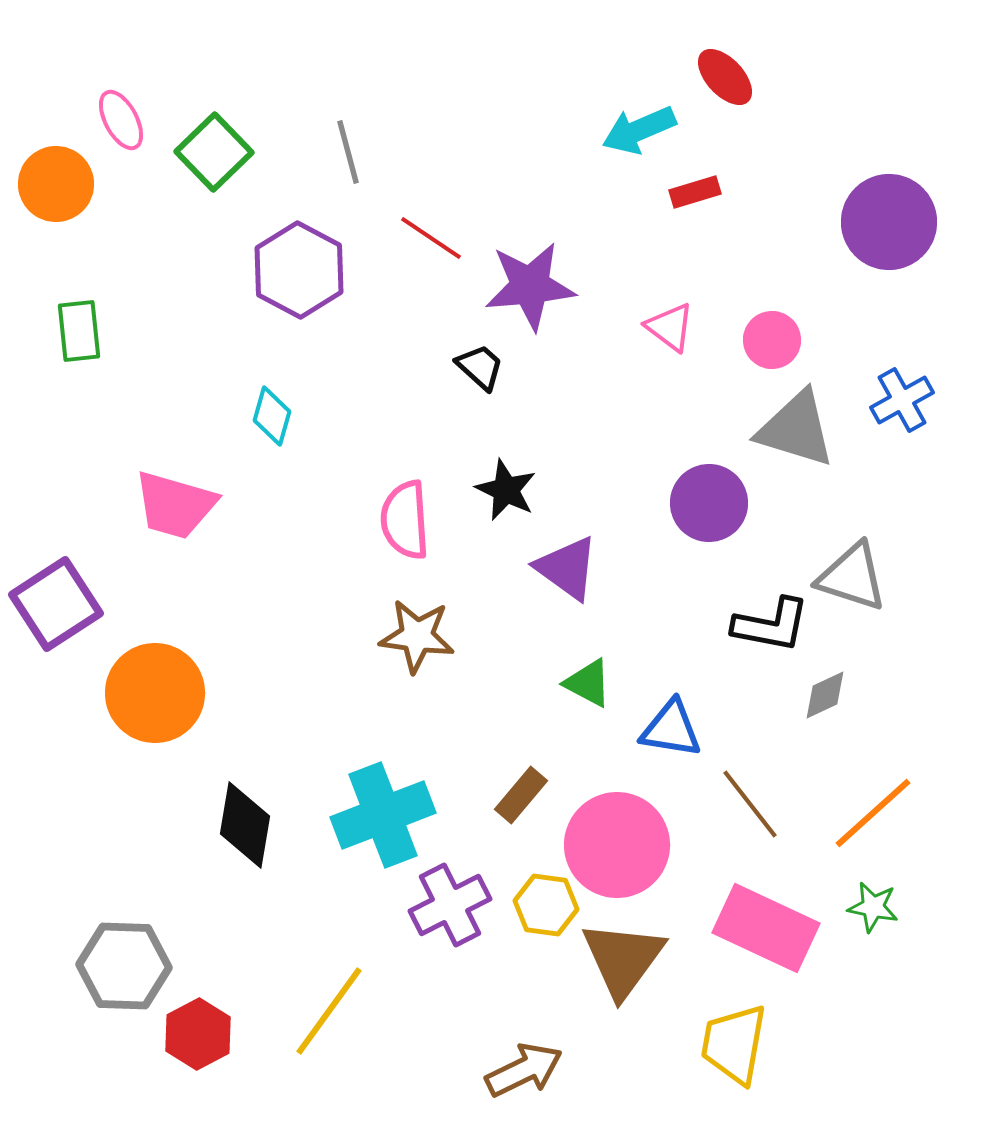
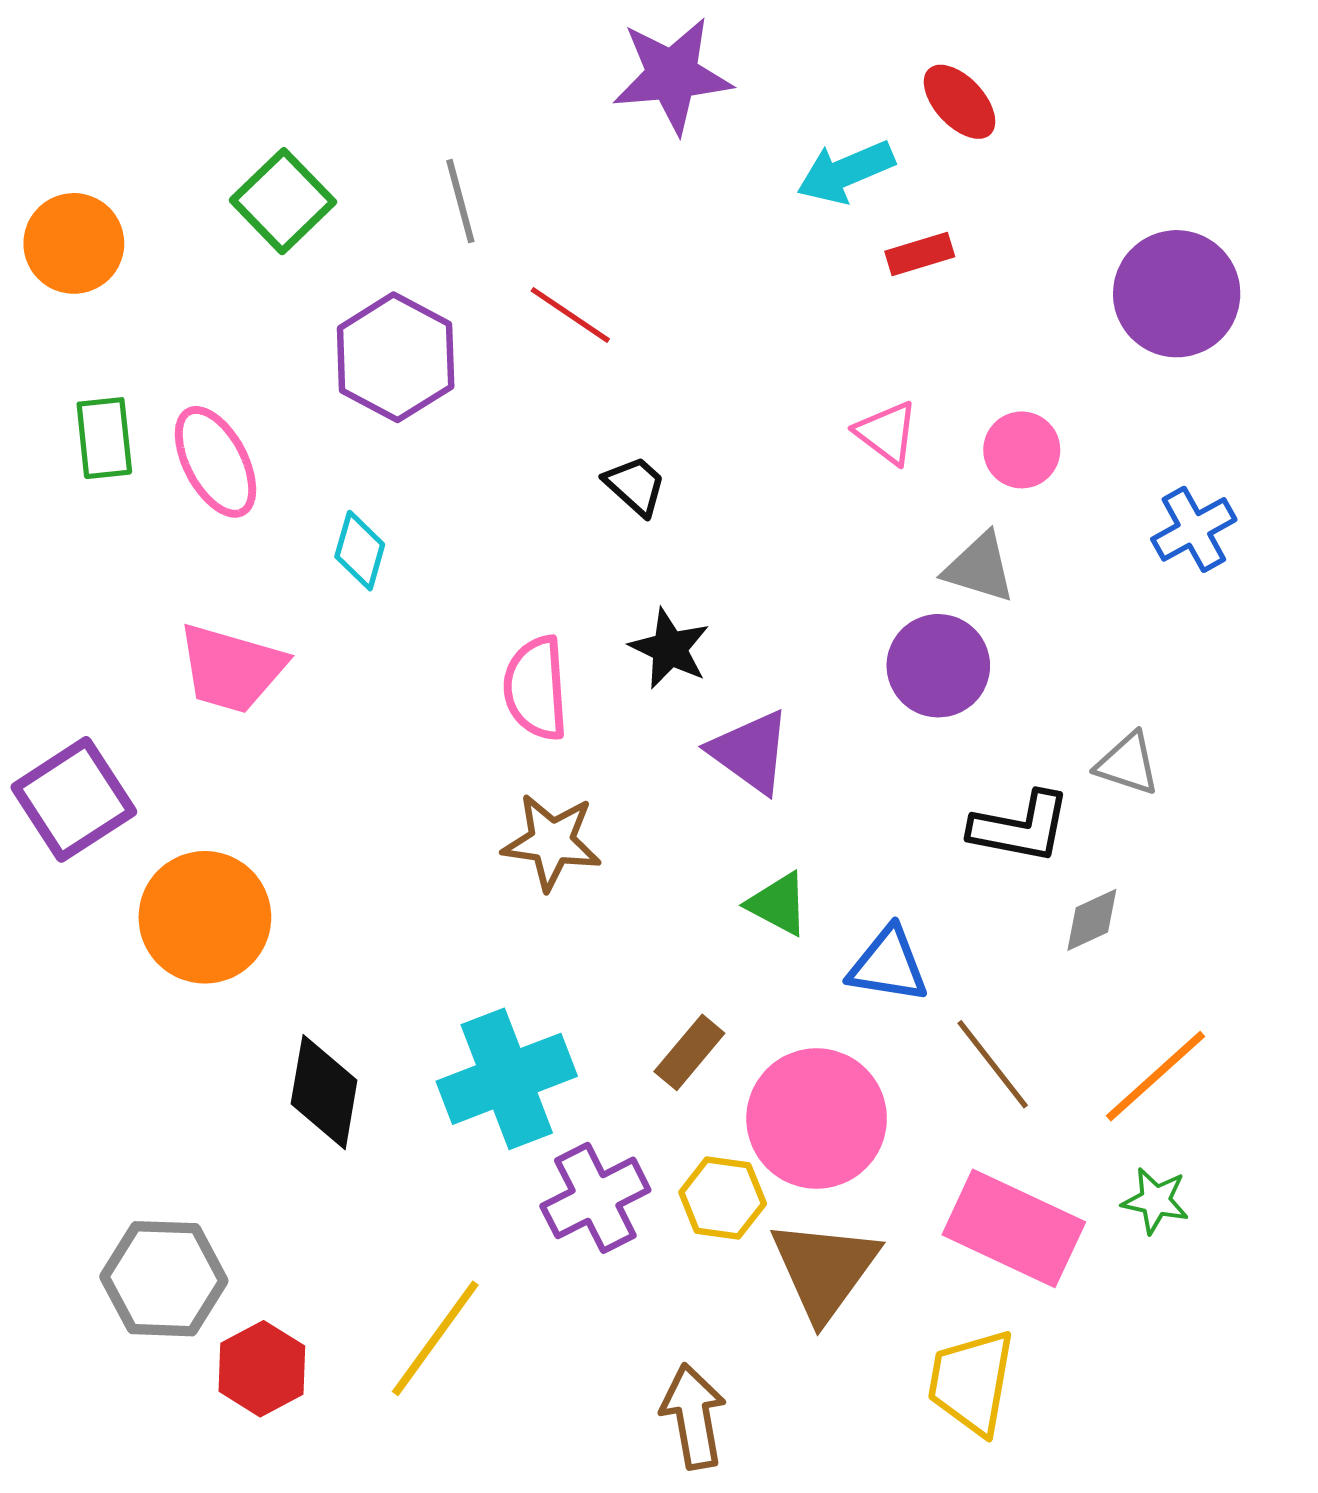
pink ellipse: (121, 120) -> (215, 462), moved, size x1.4
purple star: (530, 286) -> (672, 75), moved
gray triangle: (796, 429) -> (979, 568), moved, size x0.7
gray triangle: (852, 577) -> (1128, 764), size x0.7
brown arrow: (524, 1070) -> (693, 1416), turned -74

